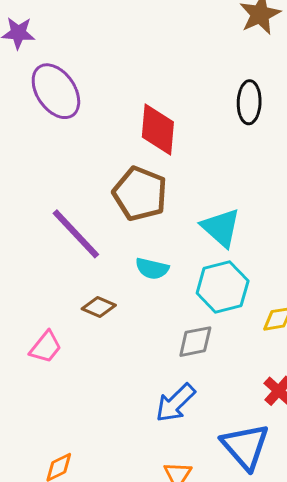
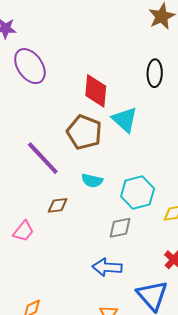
cyan triangle: (221, 228) -> (125, 120), moved
brown diamond: (99, 307) -> (58, 205), turned -30
blue arrow: (175, 403) -> (107, 267), turned 48

